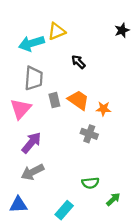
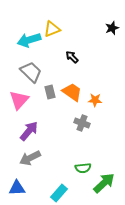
gray trapezoid: (34, 78) -> (31, 72), turned -50
green arrow: (113, 199) -> (104, 183), size x1.6

